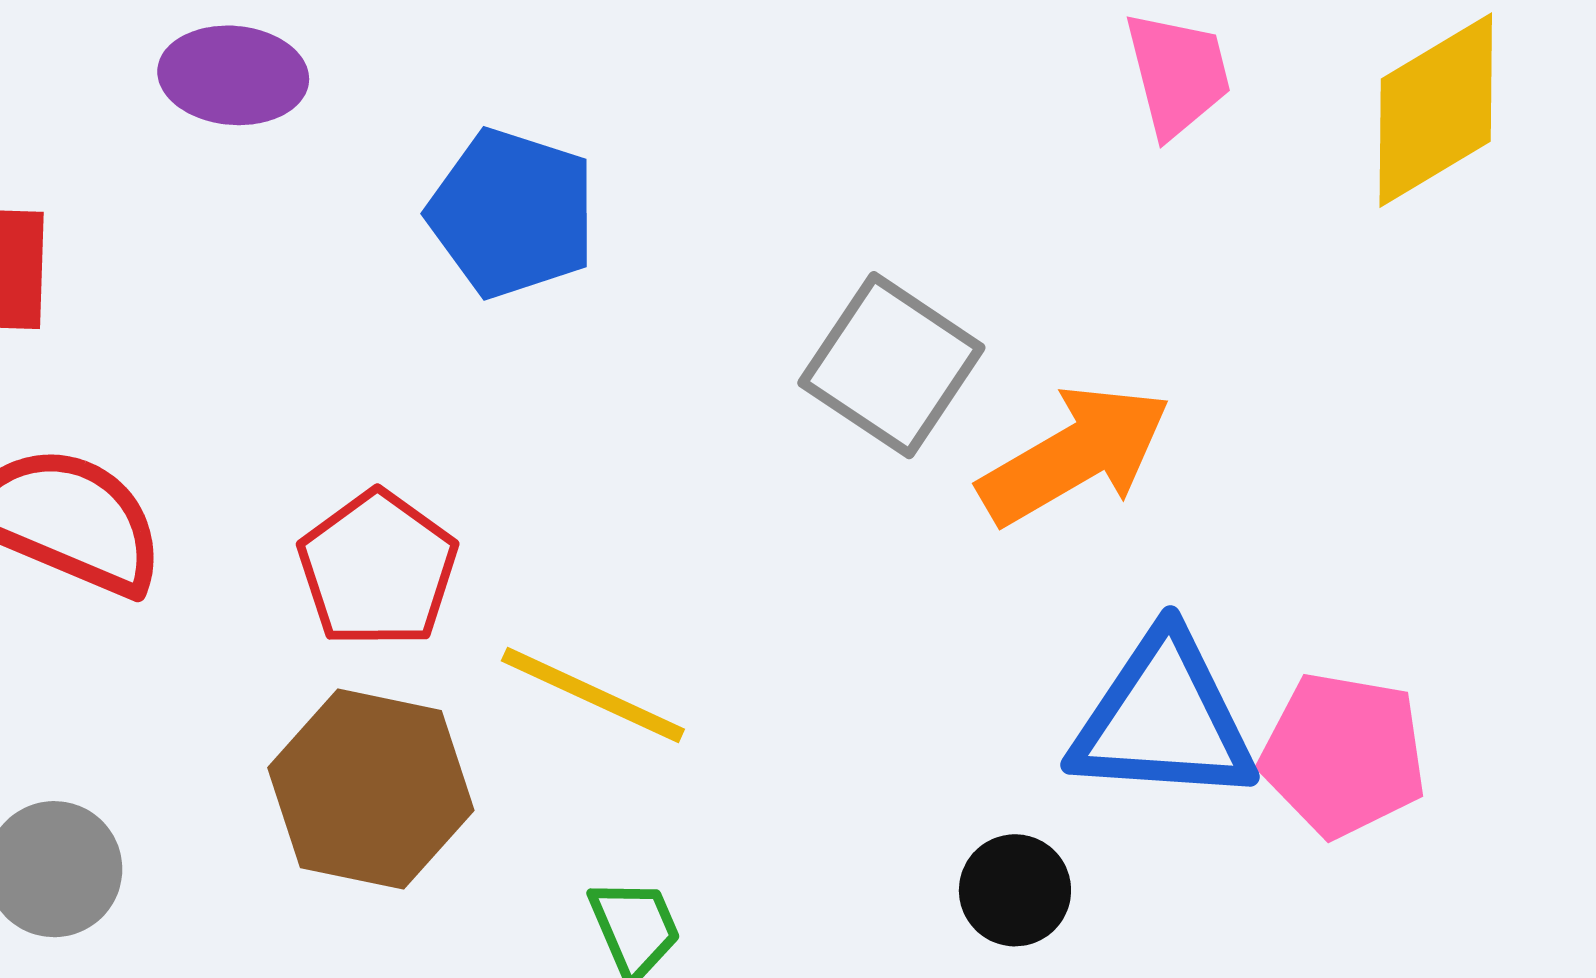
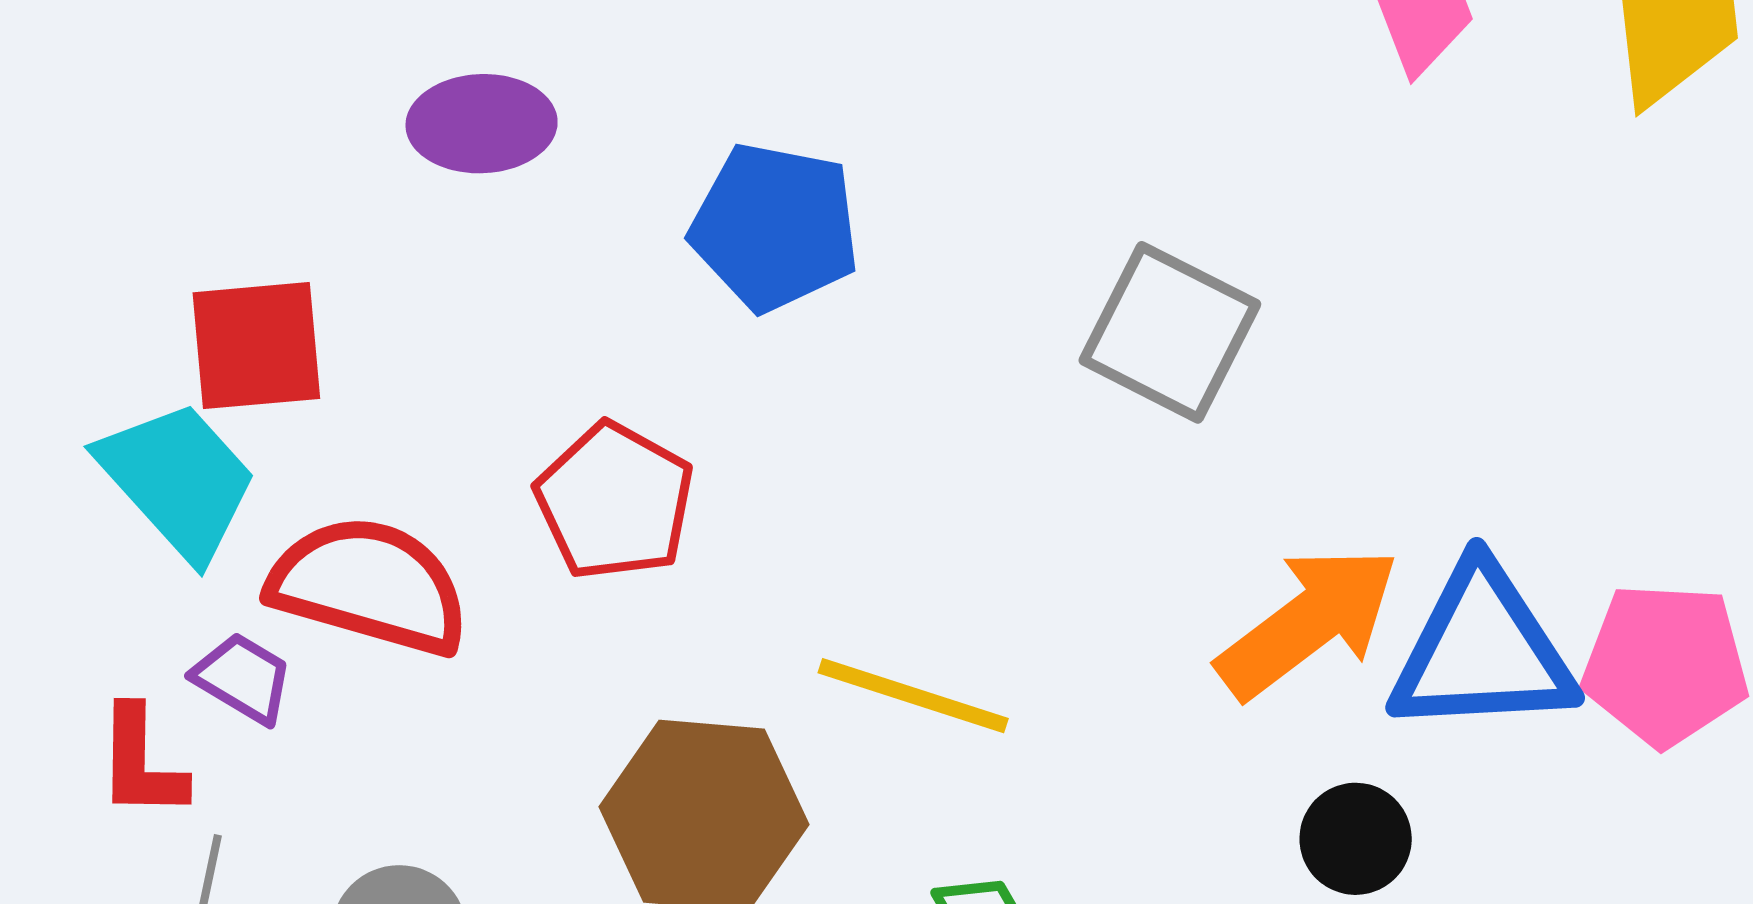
orange arrow: (1075, 455) -> (1308, 622), moved
red pentagon: (378, 569) -> (615, 501), moved

